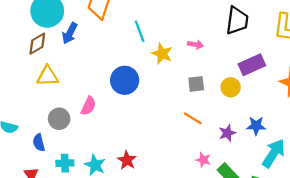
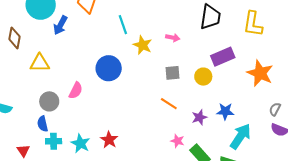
brown diamond: (37, 44) -> (15, 38), moved, turned -50
blue semicircle: (39, 143) -> (43, 124), moved

